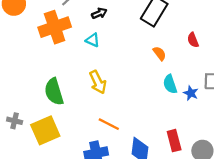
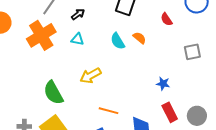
yellow arrow: (98, 82) -> (91, 76), turned 100
cyan semicircle: (170, 84) -> (118, 41), moved
blue star: (191, 93) -> (163, 84), moved

